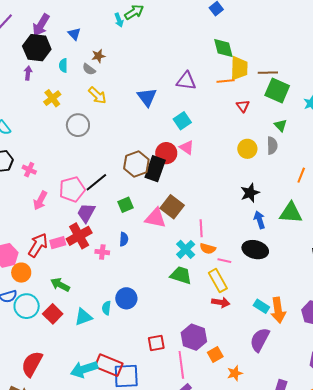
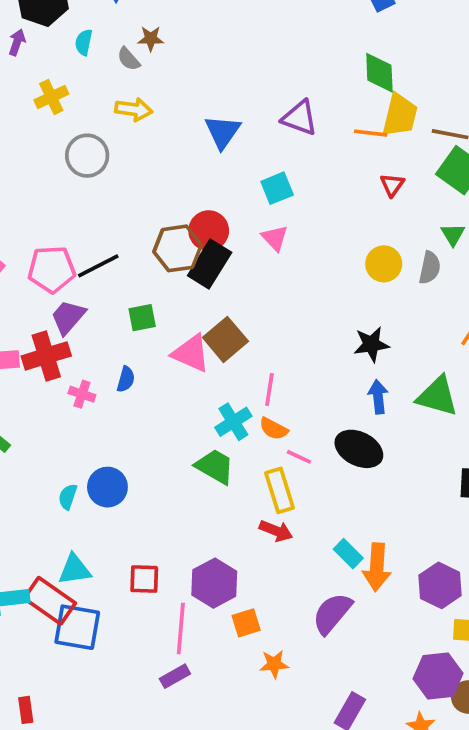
yellow arrow: (97, 95) -> (134, 109), turned -48
red circle: (166, 153) -> (209, 231), moved
cyan triangle: (83, 317) -> (75, 570), moved

